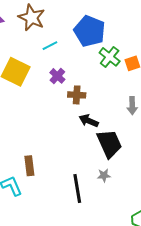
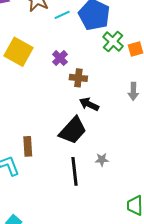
cyan line: (50, 46) -> (62, 15), moved
black trapezoid: (109, 144) -> (73, 130), moved, turned 64

